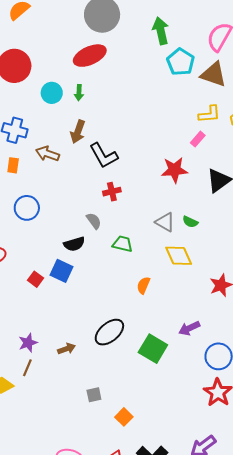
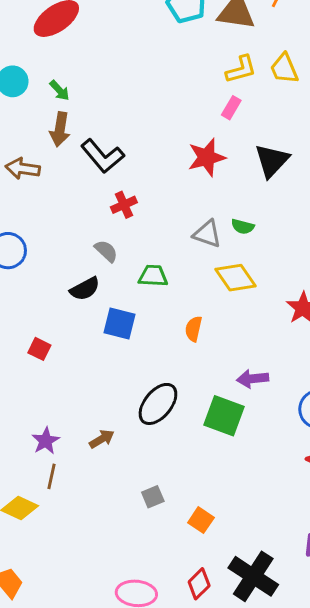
green arrow: (79, 93) -> (60, 90), moved, turned -35
blue square: (61, 271) -> (119, 323), moved
purple arrow: (189, 328) -> (253, 379), moved, turned 30

